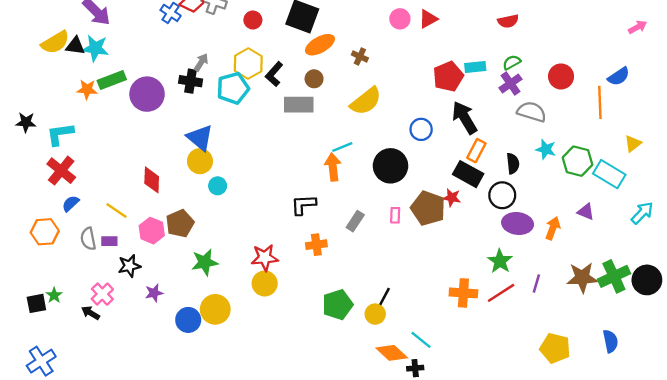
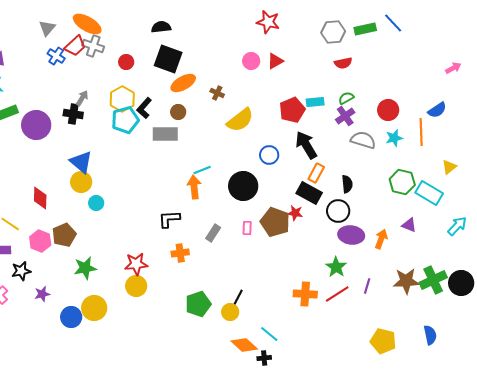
cyan pentagon: (233, 88) -> (125, 120), moved
yellow semicircle: (366, 101) -> (240, 120), moved
cyan star: (546, 149) -> (394, 138), moved, turned -30

